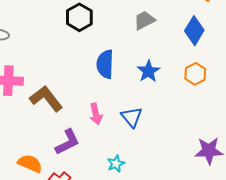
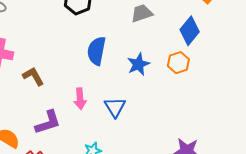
orange hexagon: (195, 74) -> (178, 63), moved
brown L-shape: (46, 99) -> (33, 76), size x0.7

